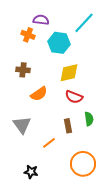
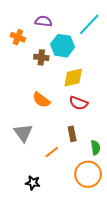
orange cross: (28, 35) -> (18, 37), moved
brown cross: (23, 70) -> (41, 57), moved
orange semicircle: (39, 94) -> (41, 100), turned 72
green semicircle: (89, 119) -> (95, 148), moved

